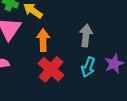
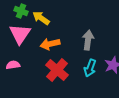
orange arrow: (43, 40) -> (50, 44), turned -102

